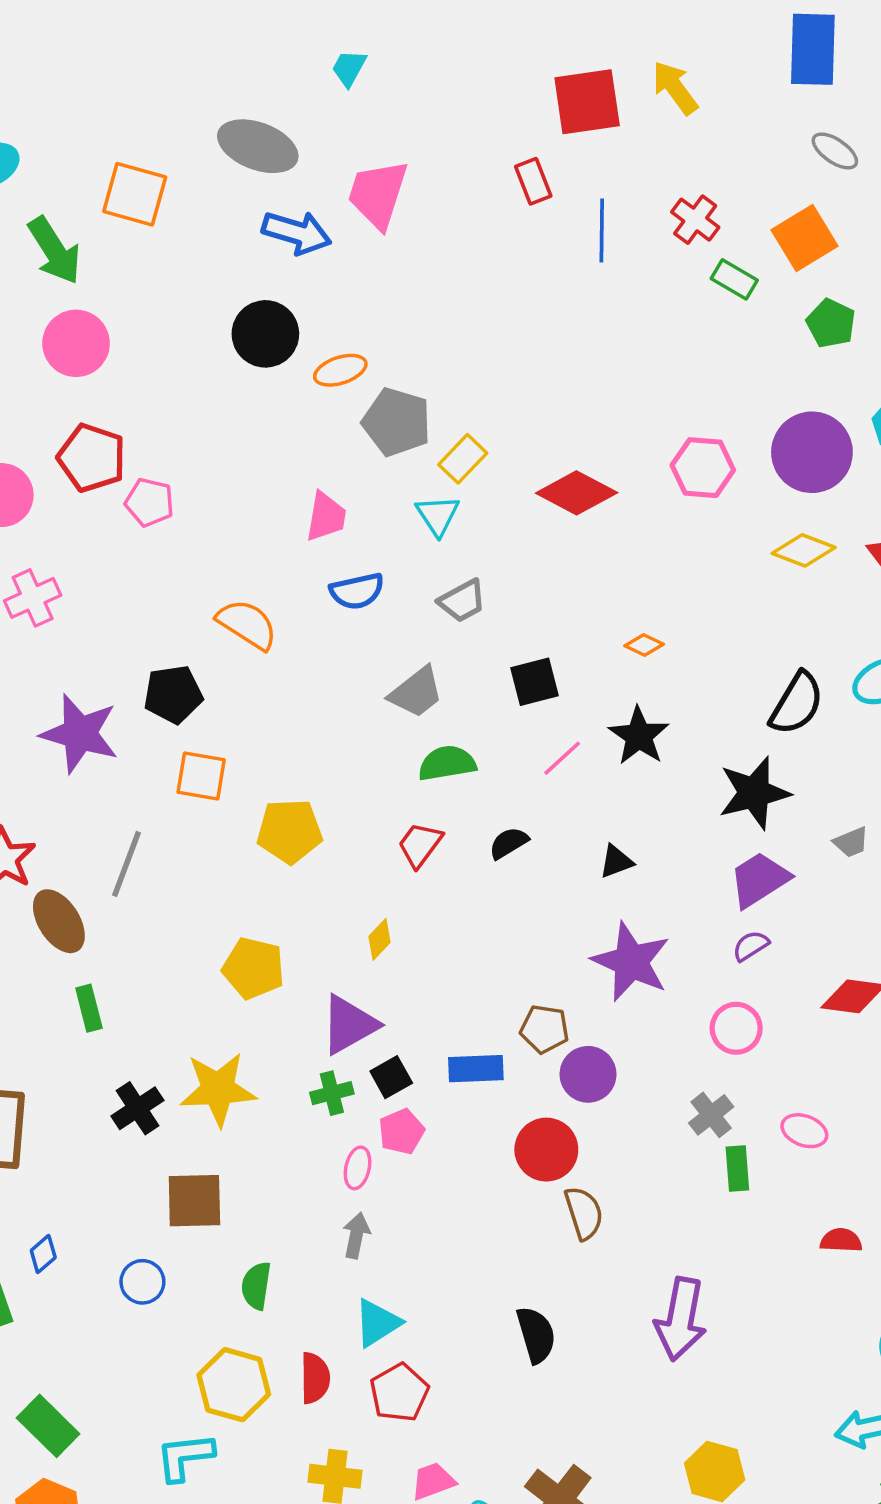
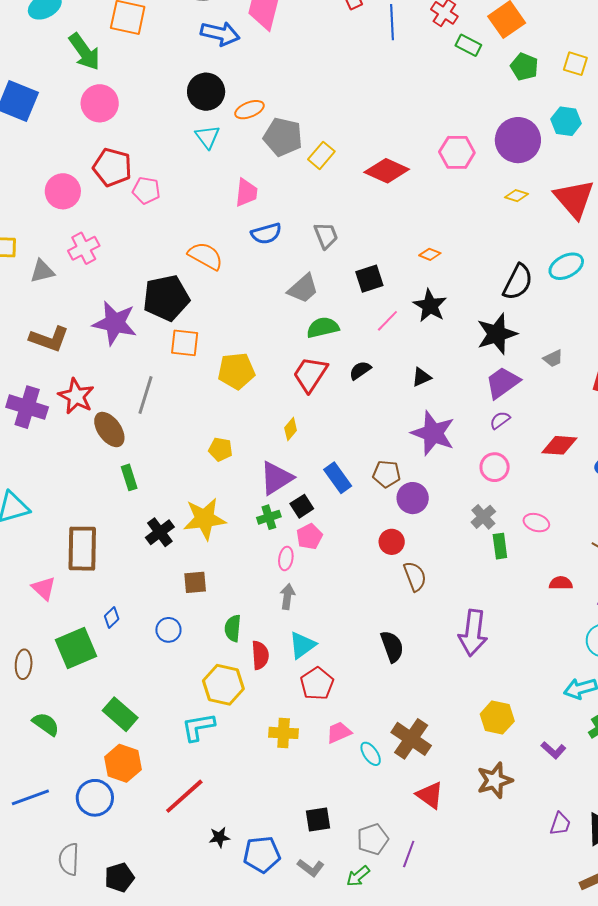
cyan triangle: (438, 515) -> (207, 137), moved
yellow diamond: (804, 550) -> (517, 196), size x0.7
gray trapezoid: (462, 601) -> (326, 235), turned -80
black pentagon: (173, 694) -> (166, 298), size x1.4
red trapezoid: (420, 845) -> (310, 374), size x1.4
yellow pentagon: (253, 968) -> (220, 449), size x0.7
blue rectangle: (476, 1069) -> (338, 478), moved, turned 60
red circle: (546, 1150) -> (392, 542), size x0.7
brown square: (194, 1201) -> (195, 582), size x0.7
red semicircle: (315, 1378) -> (260, 655), moved

